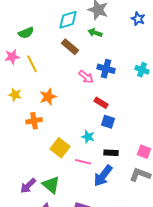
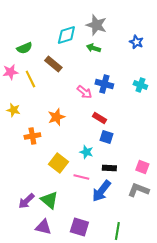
blue star: (138, 19) -> (136, 42), moved
brown rectangle: (70, 47) -> (53, 64), moved
orange star: (48, 97) -> (56, 117), moved

